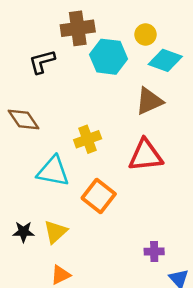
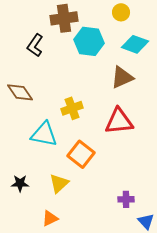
yellow circle: (146, 35) -> (121, 12), moved
black L-shape: (42, 62) -> (35, 45), turned -40
yellow triangle: (56, 232) -> (59, 183), moved

